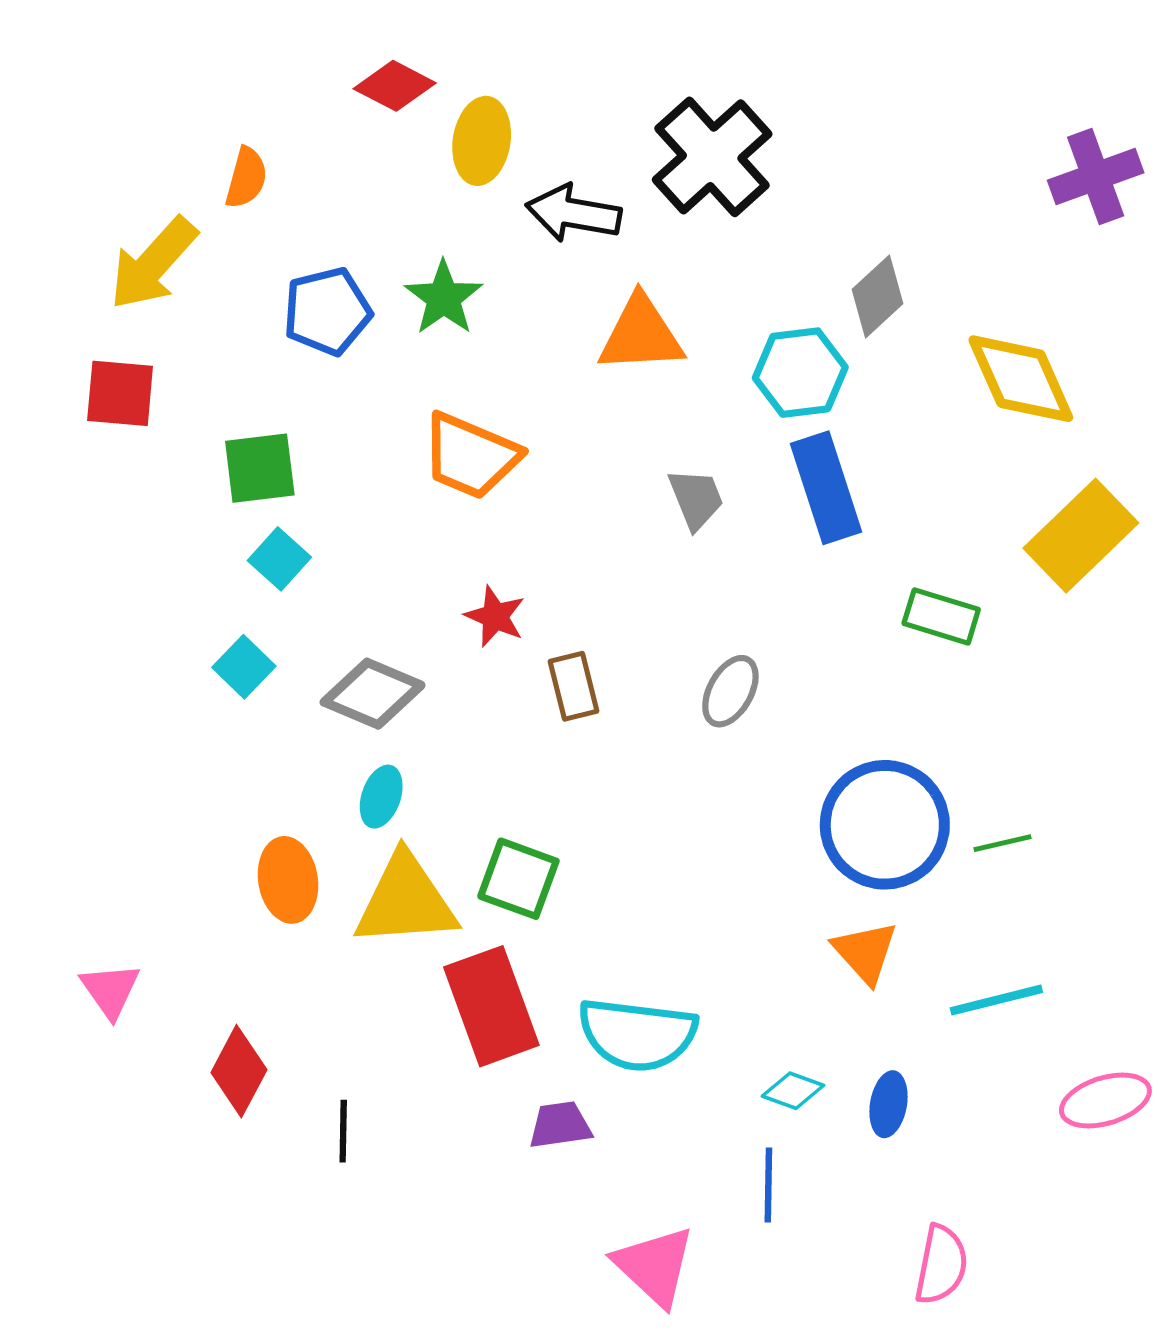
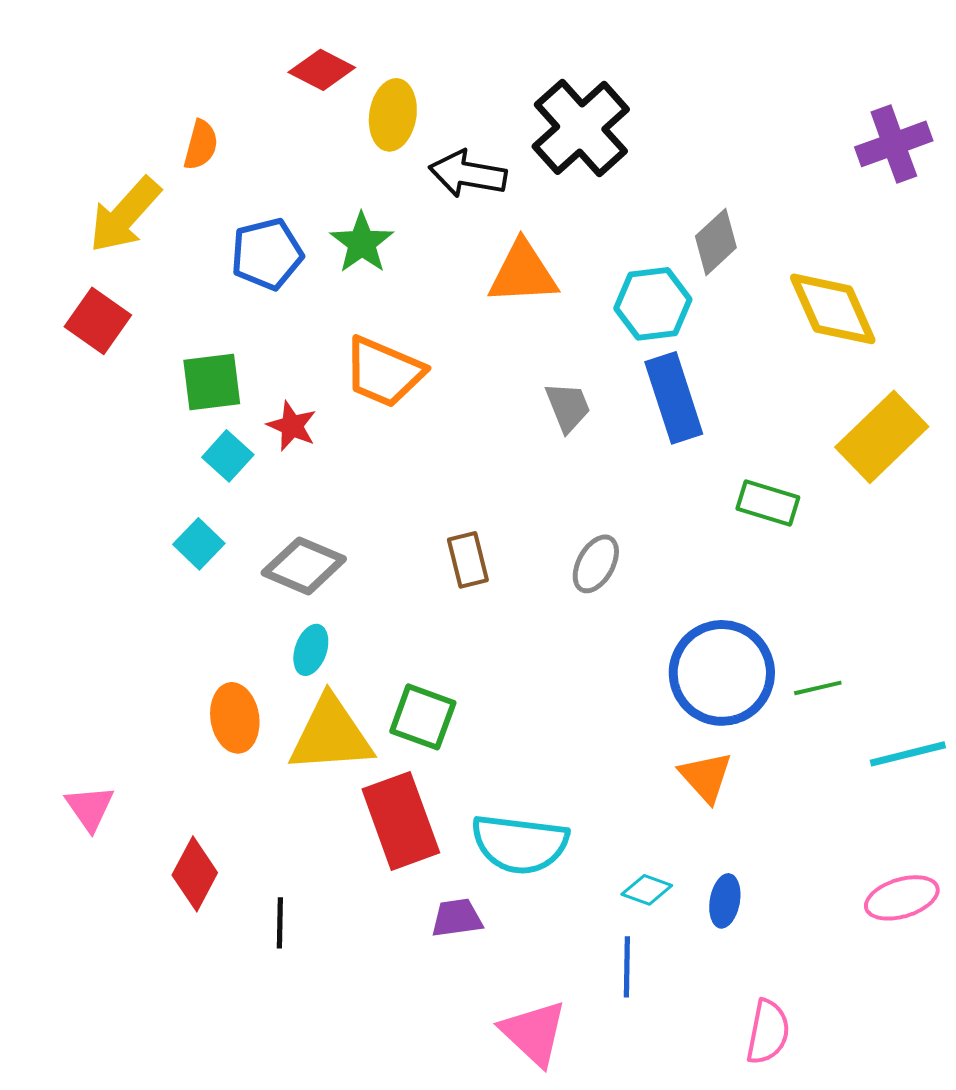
red square: (120, 393) -> (98, 321), turned 30
red star: (495, 616) -> (292, 426), moved
cyan line: (996, 1000) -> (908, 754), moved

